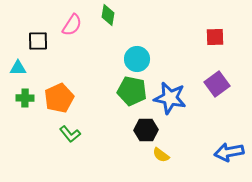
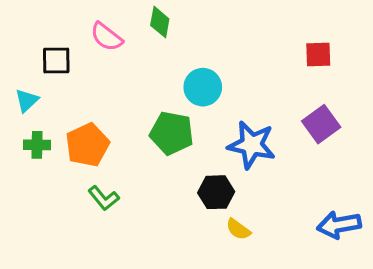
pink semicircle: (72, 25) -> (107, 37), turned 95
cyan triangle: (18, 68) -> (27, 100), turned -42
green pentagon: (132, 91) -> (172, 133), moved

